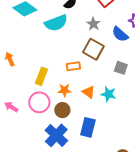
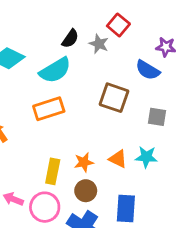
gray star: (93, 24) -> (99, 44), moved
orange rectangle: (73, 66) -> (49, 109), moved, size x1.5
yellow rectangle: (41, 76) -> (53, 171), moved
pink circle: (39, 102) -> (45, 207), moved

